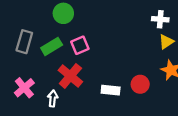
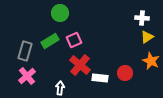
gray rectangle: (24, 42) -> (25, 51), moved
red cross: (70, 76) -> (80, 65), moved
white arrow: (53, 98) -> (60, 88), moved

